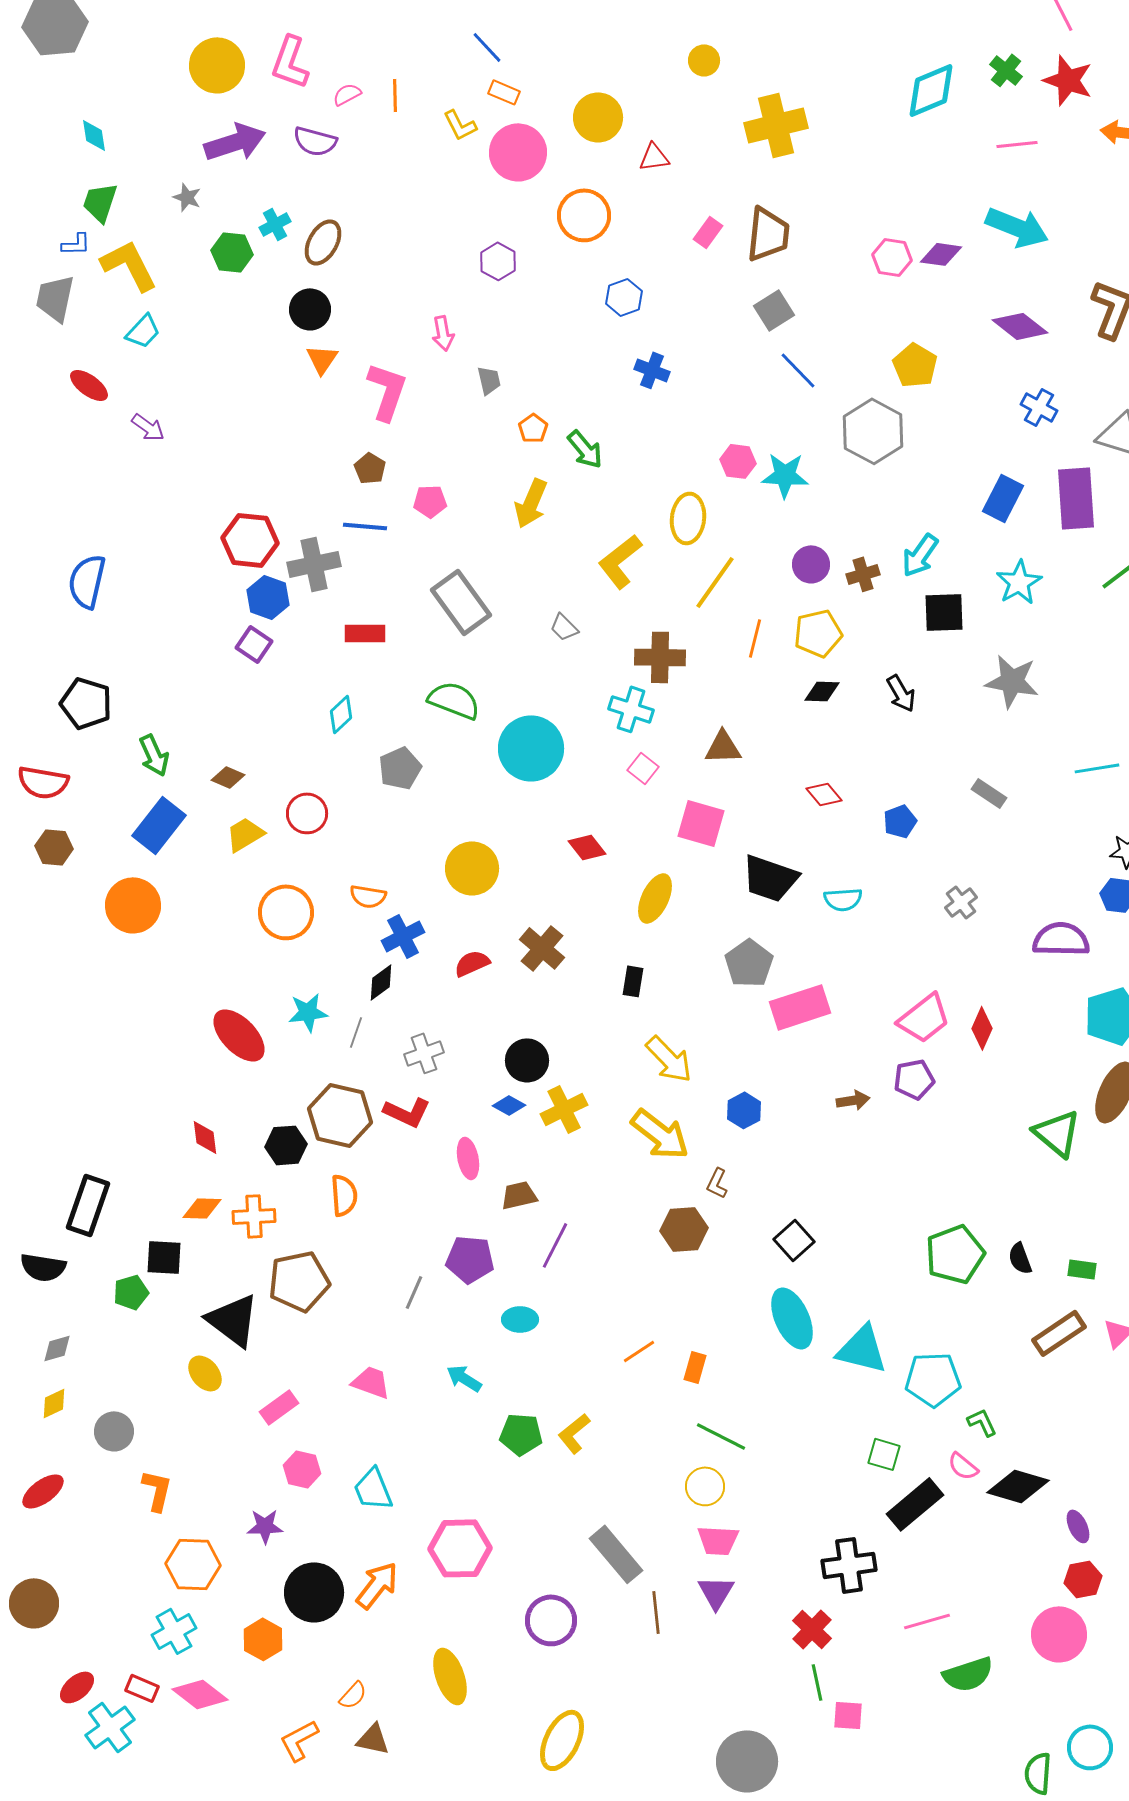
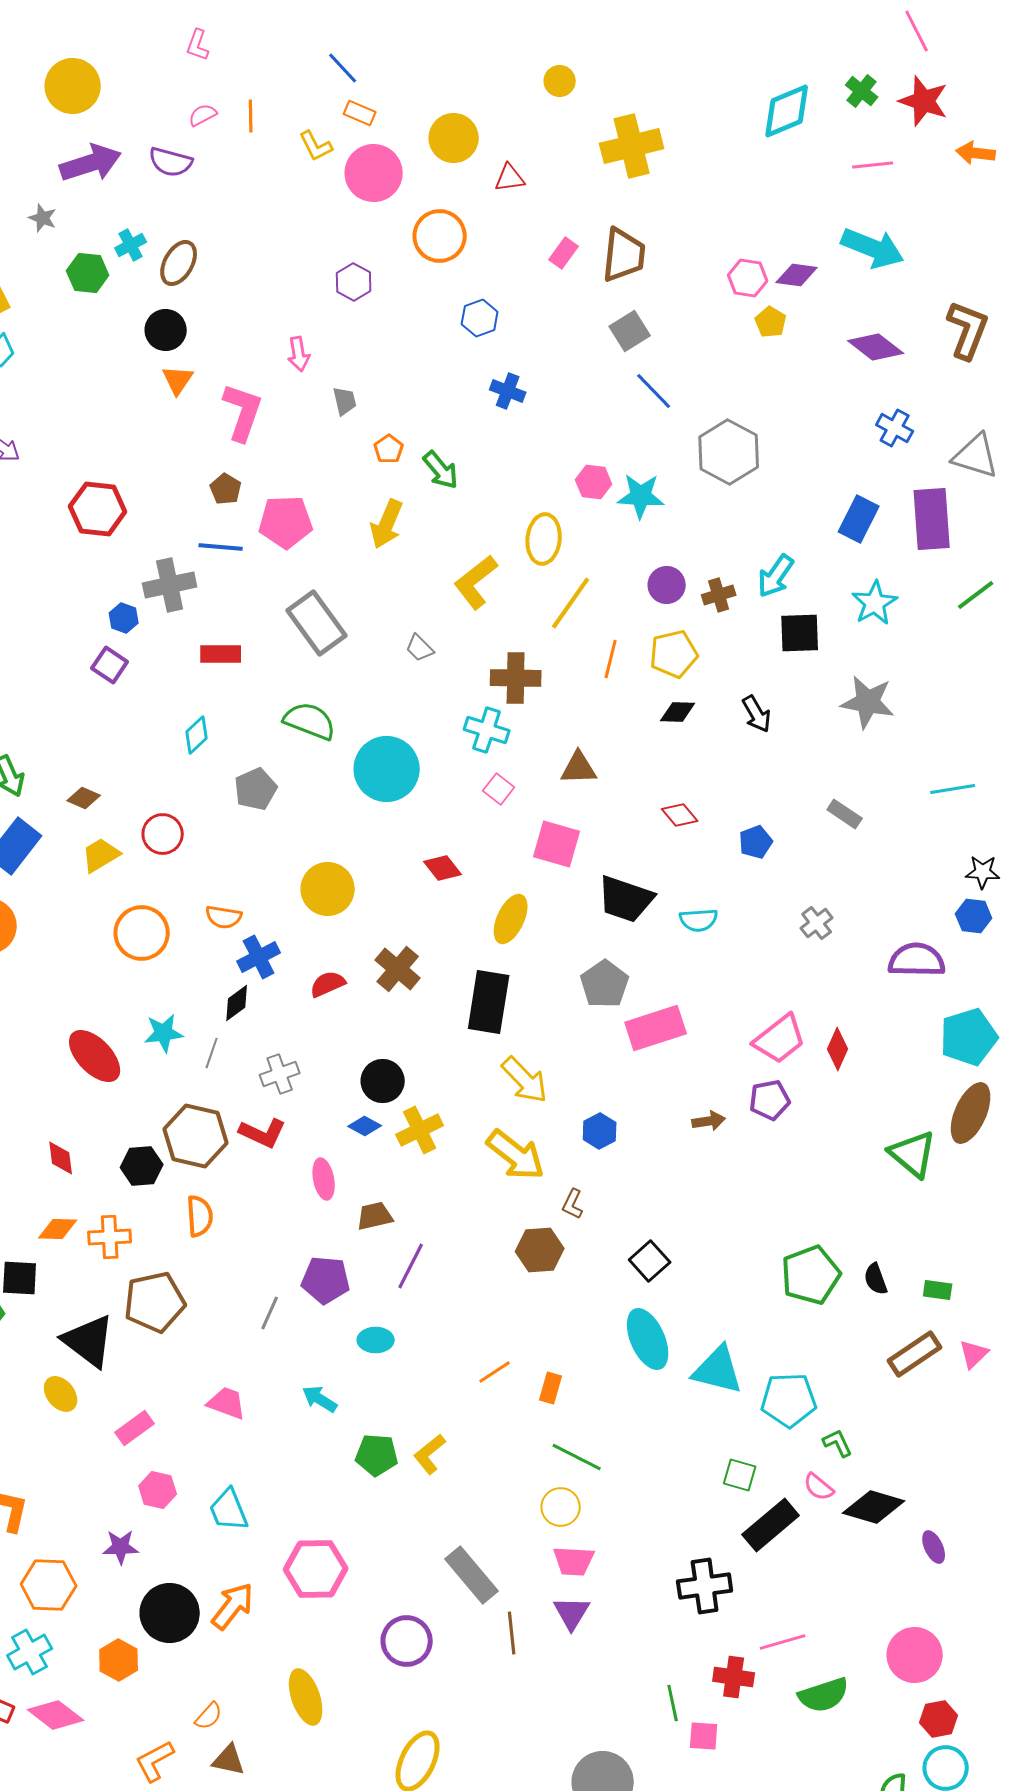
pink L-shape: (290, 62) -> (198, 45), moved, size x0.6
yellow pentagon: (915, 365) -> (771, 322), moved, size x0.7
pink pentagon: (430, 501) -> (286, 522), size x1.6
red hexagon: (250, 540) -> (98, 509), moved
blue hexagon: (268, 597) -> (124, 618), size x0.7
black rectangle: (633, 981) -> (489, 1002), size x2.0
red hexagon: (1083, 1579) -> (939, 1719), moved
red cross: (812, 1629) -> (734, 1677), moved, turned -36

